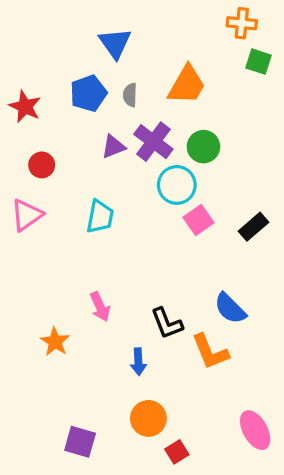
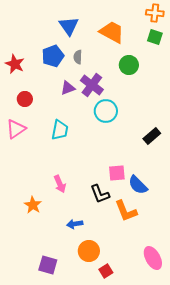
orange cross: (242, 23) -> (155, 13), moved
orange trapezoid: (187, 85) -> (112, 32), moved, turned -92
green circle: (203, 147) -> (129, 65), moved
pink square: (198, 220) -> (117, 173), moved, turned 30
blue arrow: (138, 362) -> (75, 224), moved, turned 84

